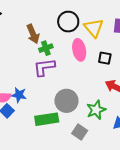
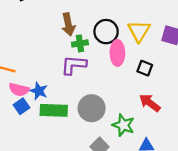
black circle: (68, 22) -> (106, 32), moved
green star: (96, 110) -> (123, 125), turned 30
green rectangle: (47, 119) -> (54, 110), moved

